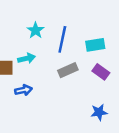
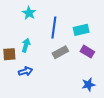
cyan star: (36, 30) -> (29, 13), moved
cyan arrow: (26, 58) -> (26, 45), turned -56

